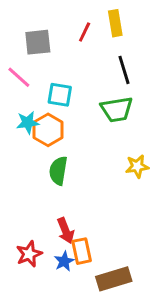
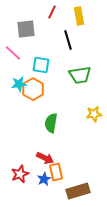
red line: (85, 32) -> (52, 12), moved
black line: (124, 70) -> (68, 40), moved
green semicircle: (58, 171) -> (51, 123), moved
red arrow: (66, 231) -> (45, 158), turned -42

